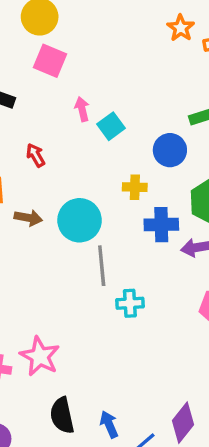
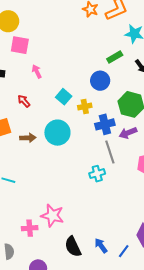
pink arrow: (82, 109) -> (37, 71), moved
cyan square: (111, 126) -> (64, 97), moved
gray line: (102, 266) -> (110, 152), moved

